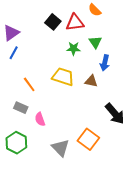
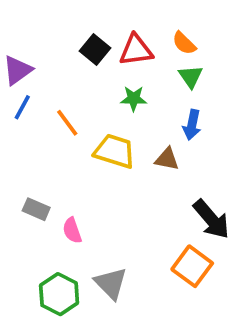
orange semicircle: (95, 10) -> (184, 43), moved
green triangle: (95, 42) -> (191, 77), moved
orange line: (29, 84) -> (67, 123), moved
orange square: (88, 139) -> (192, 266), moved
green hexagon: (16, 143) -> (59, 294), moved

